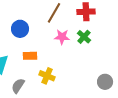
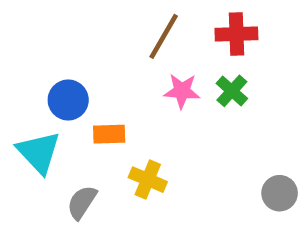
blue circle: (20, 29) -> (68, 100), moved

